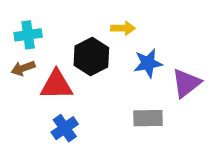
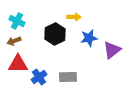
cyan cross: (28, 35) -> (17, 21), turned 35
red triangle: (56, 85) -> (18, 64), moved
gray rectangle: (148, 118) -> (68, 77), moved

